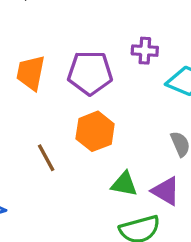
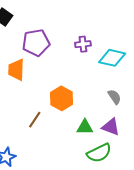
purple pentagon: (90, 73) -> (36, 43), moved
brown line: (46, 158) -> (35, 120), turned 72

